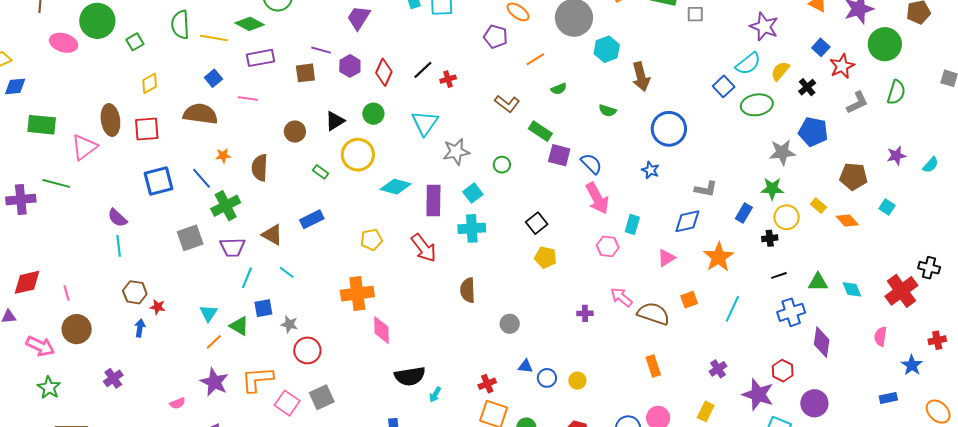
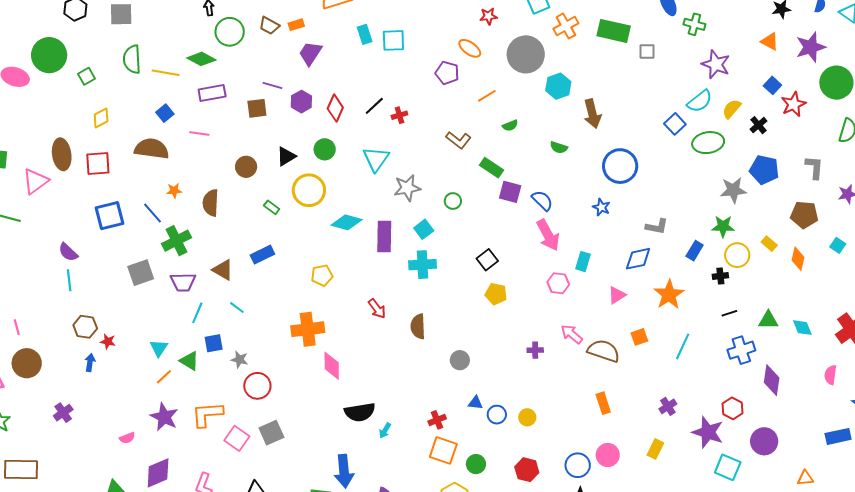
gray L-shape: (857, 103) -> (814, 167), moved, turned -60
orange diamond: (847, 220) -> (798, 259), turned 55
red arrow: (424, 248) -> (377, 309), moved, size x0.7
blue rectangle: (888, 398) -> (838, 436), size x1.4

